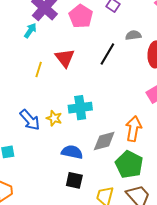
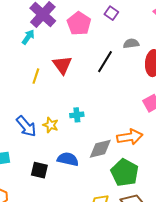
cyan cross: (80, 108) -> (77, 115), size x0.6
orange arrow: (133, 129) -> (130, 137), turned 70
black square: (74, 180) -> (39, 170), moved

